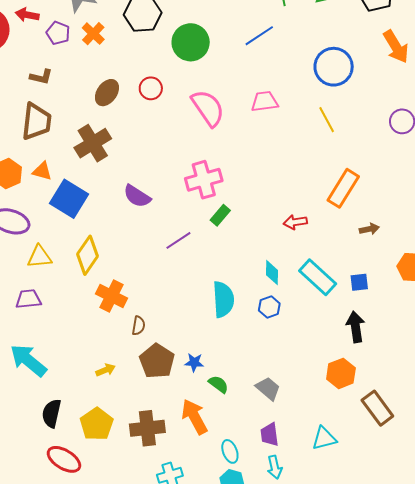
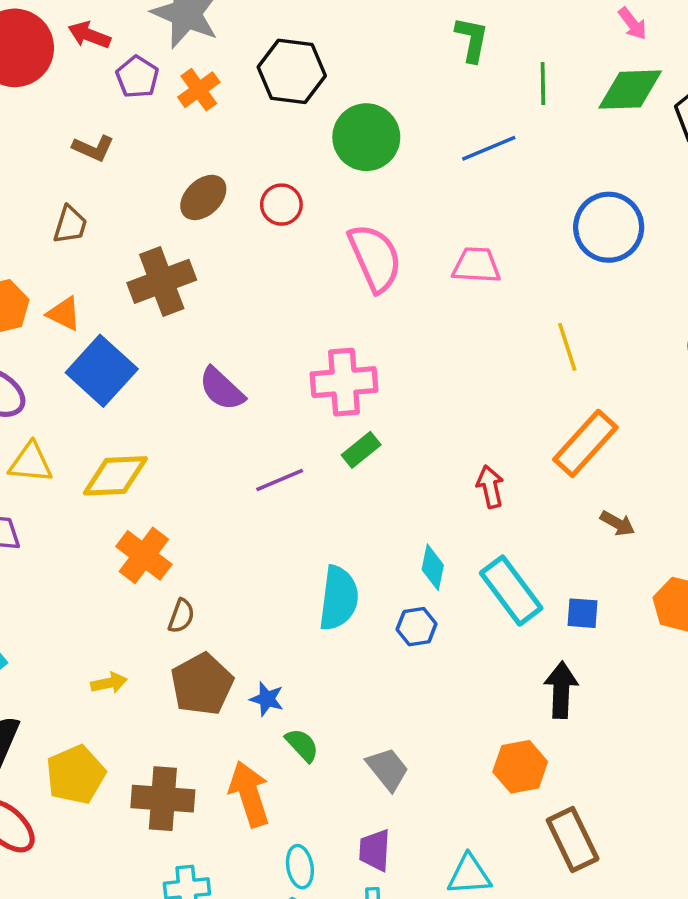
yellow line: (327, 120) -> (567, 347), moved
brown trapezoid: (36, 121) -> (70, 225), size x0.6
red arrow: (295, 222) -> (490, 487), turned 75
brown arrow: (369, 229) -> (617, 523), turned 30
yellow diamond: (87, 255) -> (115, 476), turned 42

